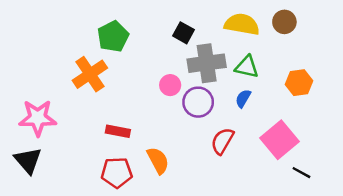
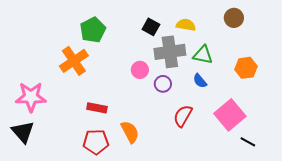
yellow semicircle: (242, 24) -> (186, 25), moved, size x0.7
blue semicircle: (243, 98) -> (200, 81), turned -70
purple circle: (198, 102) -> (163, 84), size x0.7

